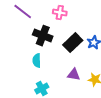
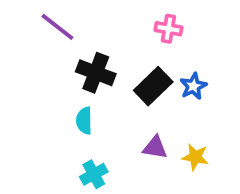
pink cross: (60, 13) -> (168, 29), moved

